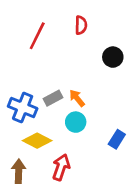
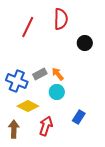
red semicircle: (81, 25) -> (61, 19), size x1.5
blue rectangle: (117, 139) -> (79, 117), moved

